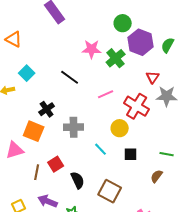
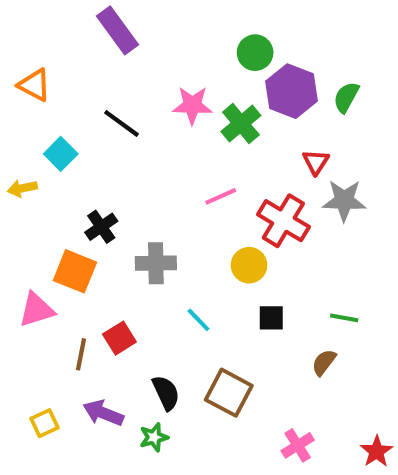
black line: (70, 77) -> (121, 123), moved
cyan line: (101, 149) -> (198, 320), moved
black semicircle: (78, 180) -> (166, 393), moved

